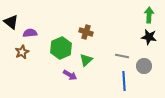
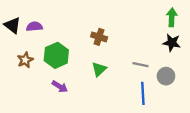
purple semicircle: (30, 33) -> (34, 26), moved
green hexagon: (61, 48) -> (56, 55), moved
purple arrow: (70, 75) -> (60, 87), moved

